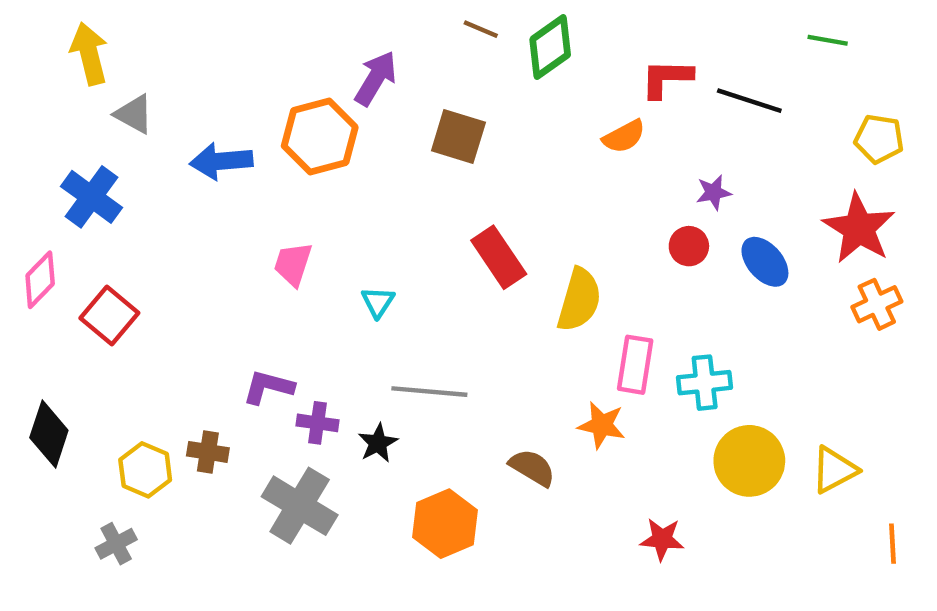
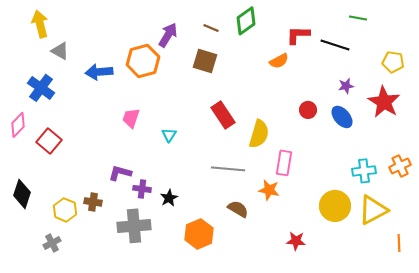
brown line: (481, 29) -> (211, 28), moved
green line: (828, 40) -> (358, 18), moved
purple star: (713, 192) -> (346, 86), moved
orange cross: (877, 304) -> (400, 166), moved
cyan cross: (705, 383) -> (364, 171), moved
gray line: (429, 392) -> (228, 169), moved
yellow triangle: (834, 470) -> (373, 210), size x1.4
gray cross: (300, 506) -> (134, 226), turned -36

